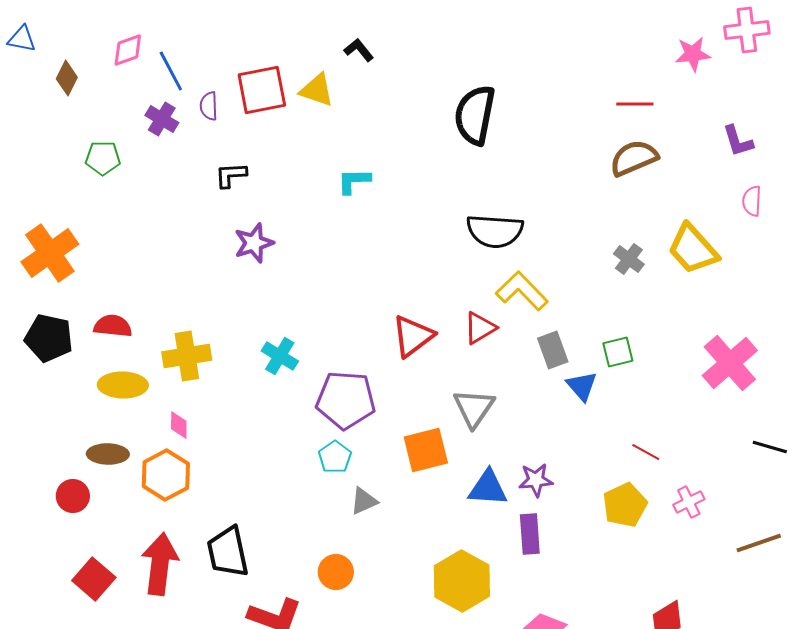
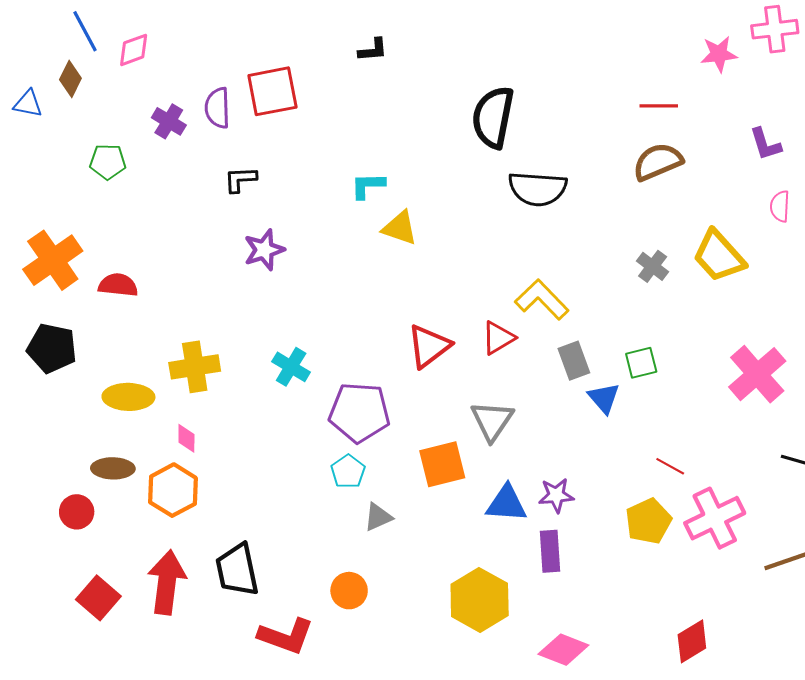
blue triangle: (22, 39) -> (28, 104), moved
black L-shape: (359, 50) -> (373, 50), turned 124
blue line: (171, 71) -> (85, 31), moved
yellow triangle: (317, 90) -> (400, 228), moved
purple semicircle: (209, 106) -> (218, 108), size x1.4
black semicircle: (495, 231) -> (538, 189), moved
red semicircle: (113, 326) -> (118, 285), moved
pink cross: (689, 502) -> (715, 518), size x1.8

